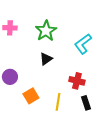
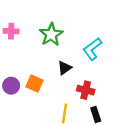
black triangle: (46, 59) -> (65, 68), moved
orange square: (31, 96) -> (34, 83), moved, turned -35

